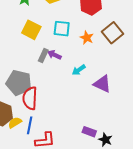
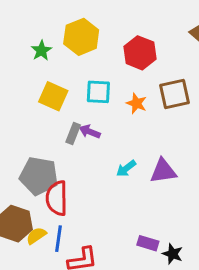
brown square: (113, 33) -> (174, 94), turned 30
cyan arrow: (79, 70) -> (126, 168), moved
purple triangle: (102, 84) -> (163, 171), turned -30

